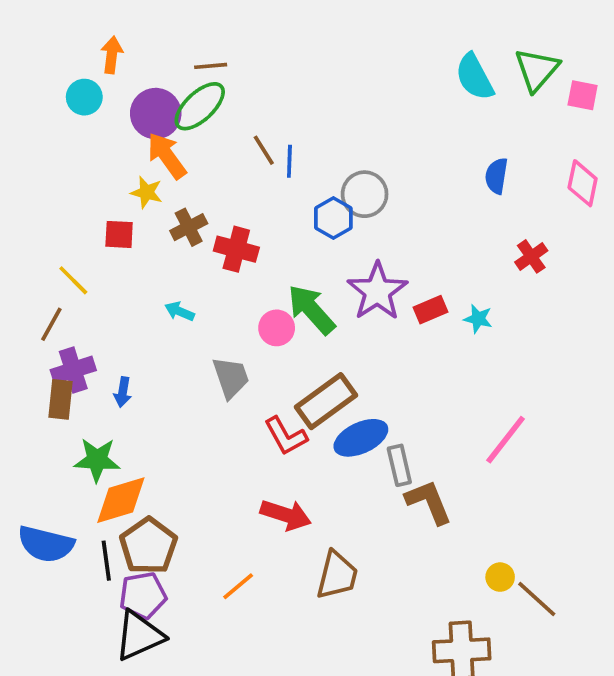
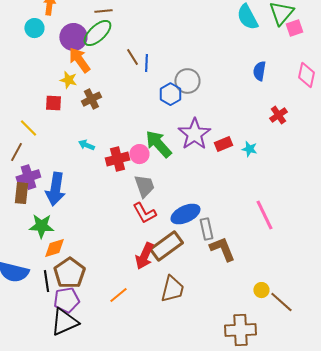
pink square: (583, 95) -> (294, 28), moved, turned -30
red cross: (236, 249) -> (117, 159), moved, turned -30
gray trapezoid: (231, 377) -> (144, 186), moved
blue arrow: (123, 392) -> (55, 189), size x2.0
brown rectangle: (326, 401) -> (166, 246), moved
pink line: (506, 440) -> (264, 215), turned -64
orange diamond: (121, 500) -> (54, 248), size x0.7
red arrow: (286, 515) -> (144, 256), turned 96

